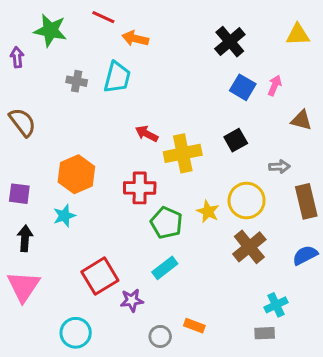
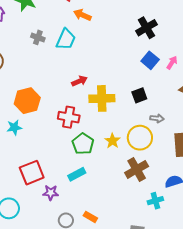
red arrow: (147, 134) -> (80, 81), turned 119
gray arrow: (279, 167) -> (157, 118), moved
cyan cross: (276, 305) -> (155, 201), moved

